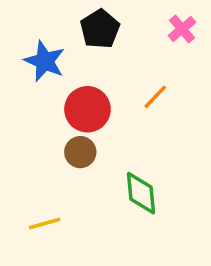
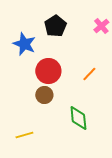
orange line: (155, 97) -> (89, 74), moved

